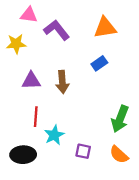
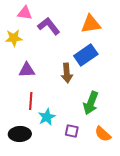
blue rectangle: (99, 63) -> (86, 55), size x1.6
brown arrow: (62, 82) -> (67, 73), moved
green arrow: (120, 119) -> (91, 103), moved

